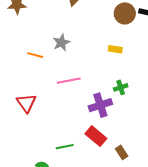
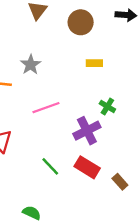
brown circle: (125, 13) -> (81, 22), moved
green cross: (121, 87) -> (107, 106), turned -32
green line: (65, 147) -> (50, 166), moved, turned 66

